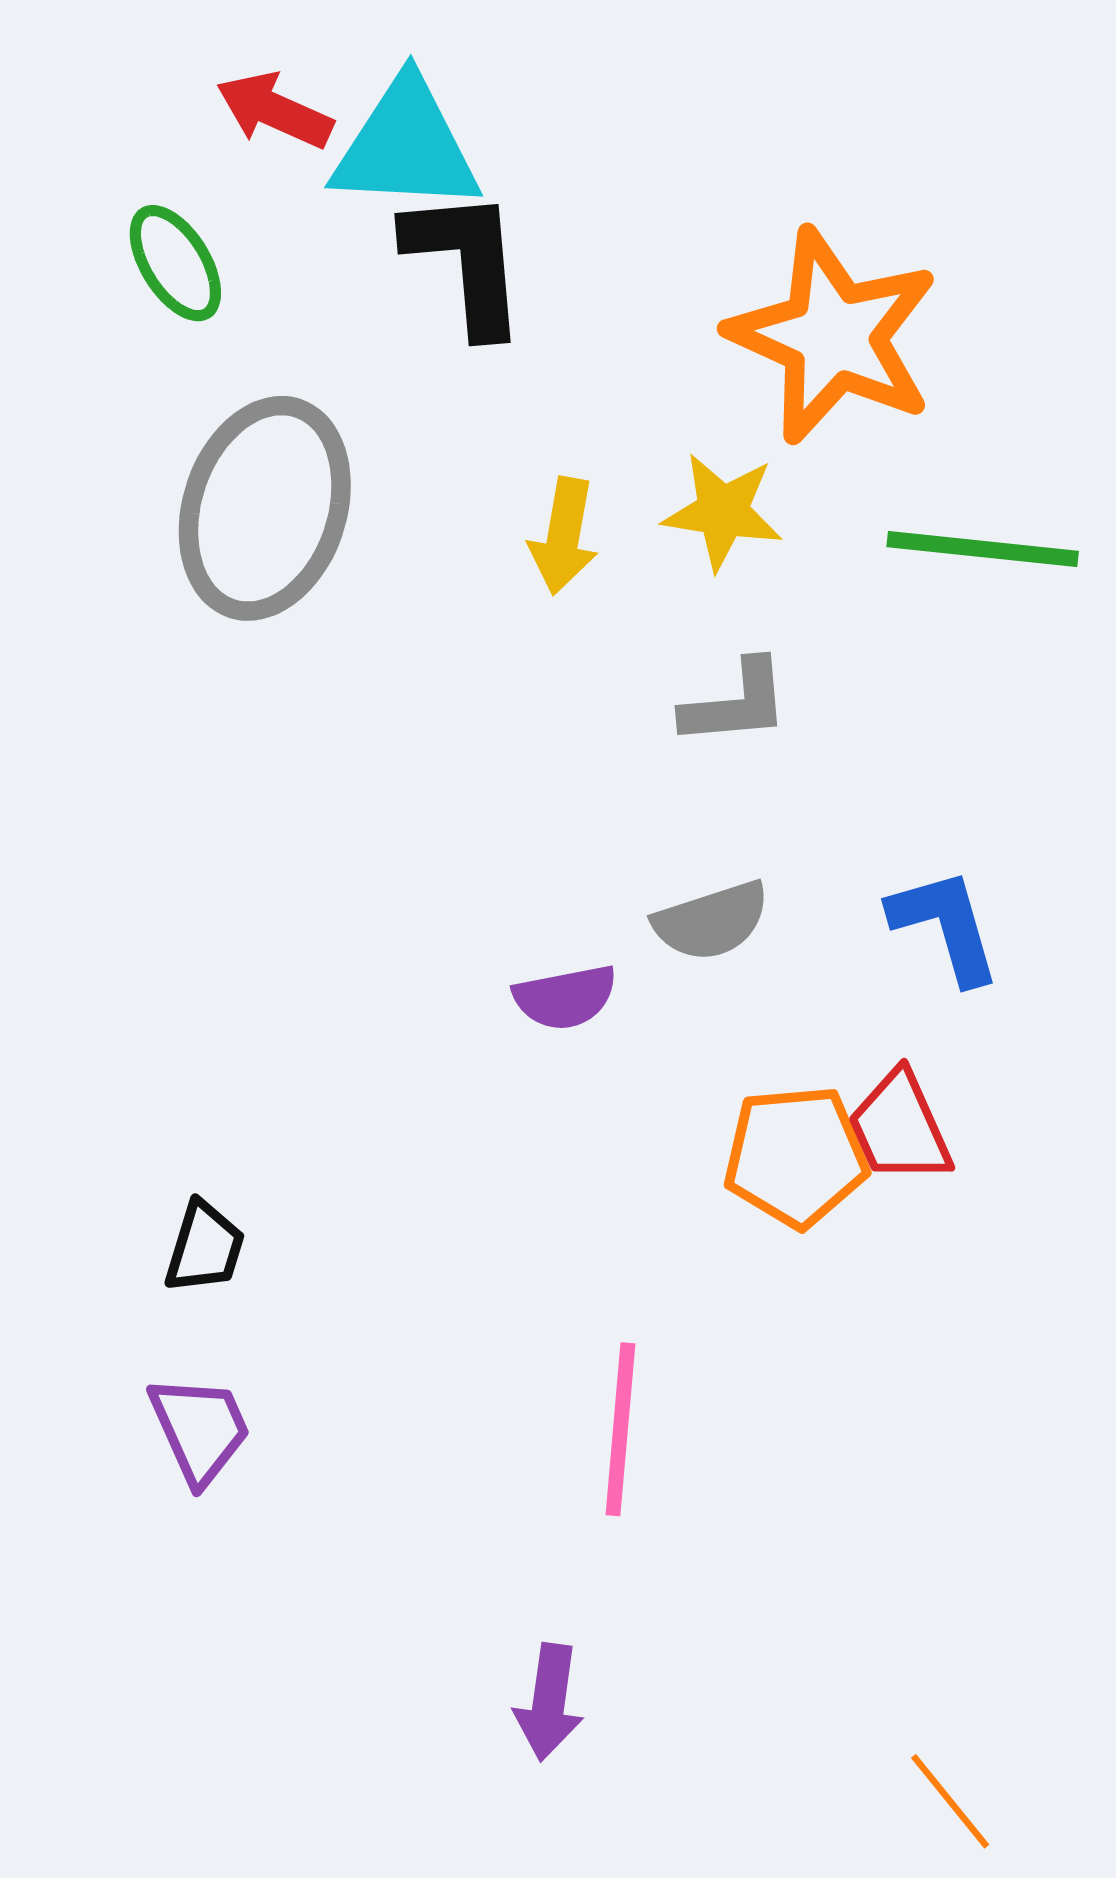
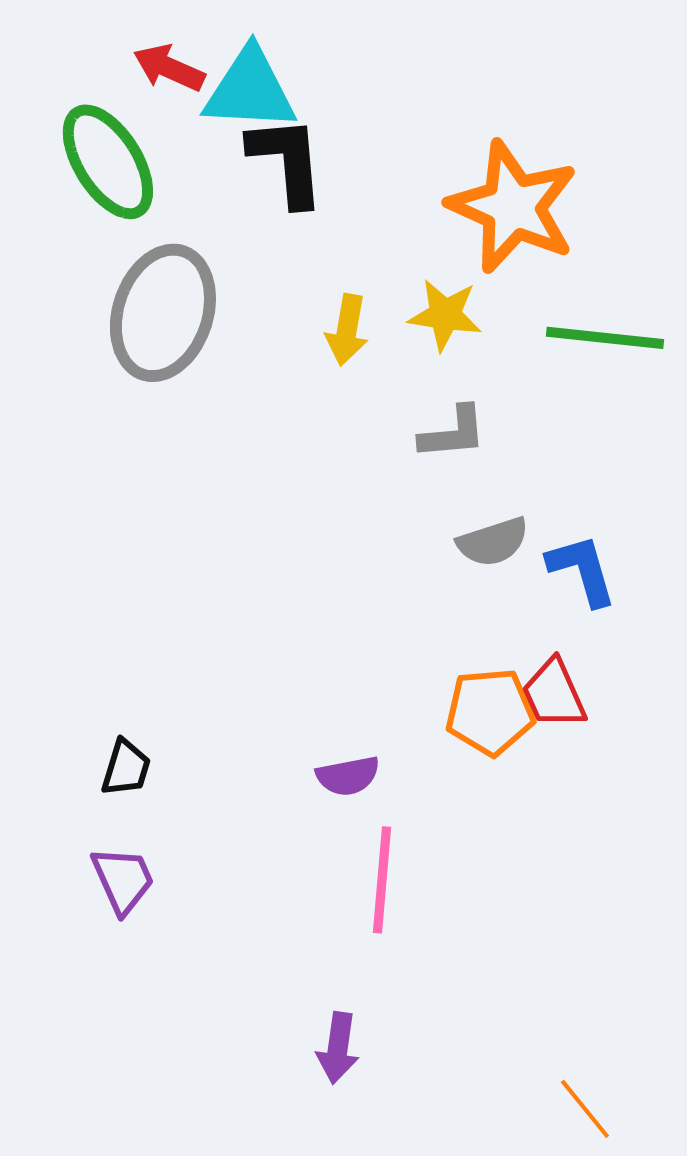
green ellipse: (175, 263) -> (108, 162), size x1.6
gray semicircle: (711, 921) -> (493, 542), moved
purple semicircle: (565, 997) -> (348, 776), moved

